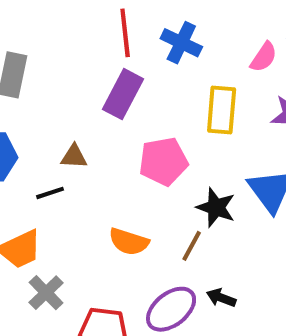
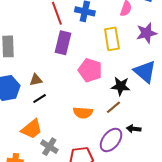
brown triangle: (74, 157) -> (36, 80), moved
pink pentagon: (163, 161) -> (90, 70), turned -30
brown line: (192, 246) -> (114, 107), turned 35

